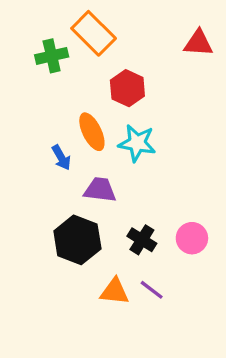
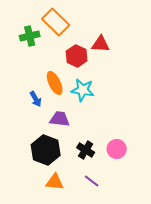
red triangle: (198, 43) -> (101, 44), moved
orange triangle: (115, 291) -> (55, 182), moved

